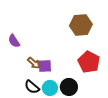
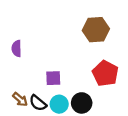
purple semicircle: (14, 41) -> (17, 49), turned 32
brown arrow: (34, 63) -> (20, 99), moved

